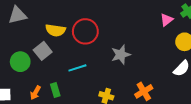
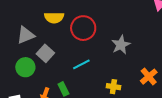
gray triangle: (17, 15) -> (26, 35), moved
yellow semicircle: (56, 30) -> (54, 18), moved

